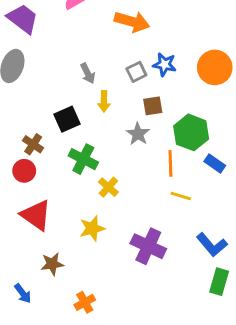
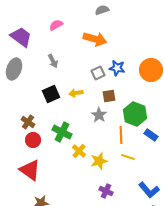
gray arrow: (88, 73) -> (53, 61), moved
yellow arrow: (104, 101) -> (76, 93), turned 80
black square: (67, 119) -> (51, 94), moved
red circle: (24, 171) -> (33, 140), moved
yellow star: (92, 228) -> (99, 161), moved
purple cross: (148, 246) -> (106, 191), size x0.6

